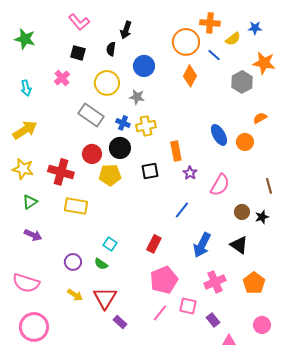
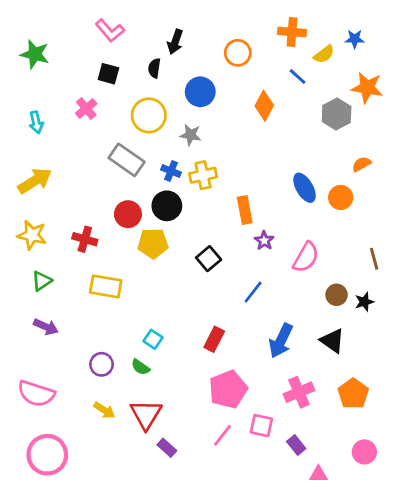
orange circle: (186, 42) -> (238, 53), moved, size x0.7
black square: (150, 171) -> (209, 259), moved, turned -30
red cross: (61, 172) -> (85, 239), size x0.7

